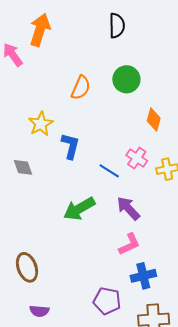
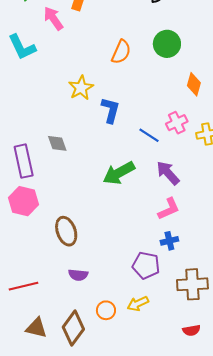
pink cross: (137, 158) -> (177, 123), turned 30
gray diamond: (23, 167) -> (57, 143), moved
blue cross: (143, 276) -> (169, 241), moved, size x0.7

